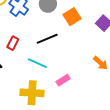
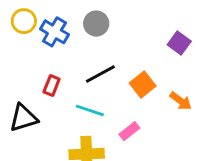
orange square: (72, 17) -> (143, 84), moved

